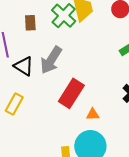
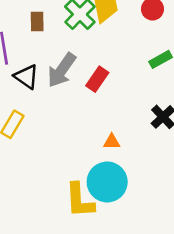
red rectangle: (71, 93) -> (97, 79), moved, size x0.7

